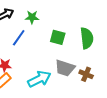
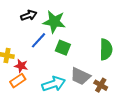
green star: (32, 17) -> (54, 22), size x1.6
green square: (58, 37) -> (63, 48), moved

